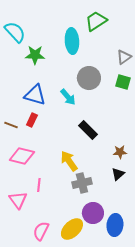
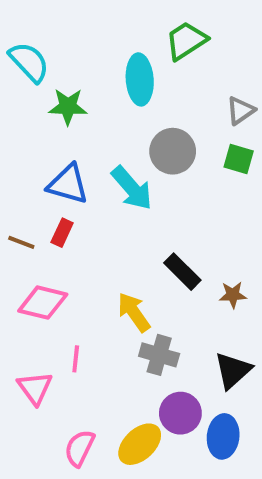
cyan arrow: (68, 97) -> (132, 188), size x1.4
black rectangle: (88, 130) -> (182, 272), moved
black triangle: (118, 174) -> (233, 370), moved, size x1.5
gray cross: (82, 183) -> (159, 355), turned 30

